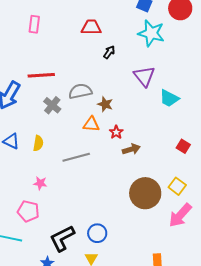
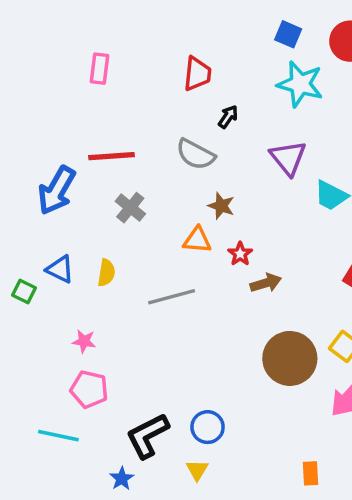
red trapezoid: (91, 27) -> (197, 74), turned 95
gray semicircle: (80, 91) -> (196, 154), moved, turned -140
pink star: (40, 183) -> (84, 341), moved

